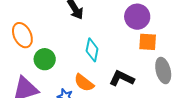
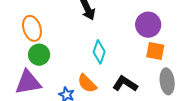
green circle: (45, 59) -> (39, 55), moved

